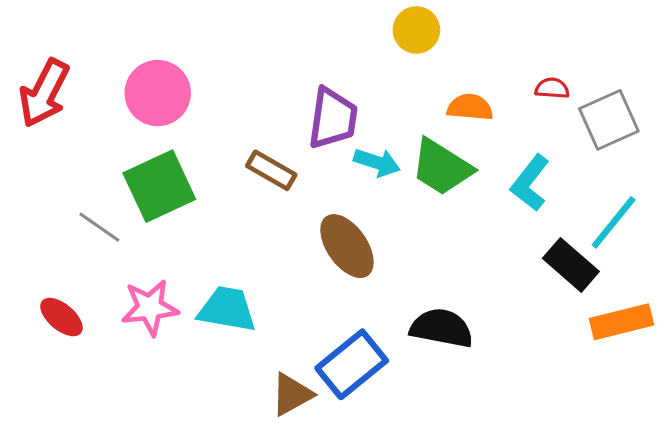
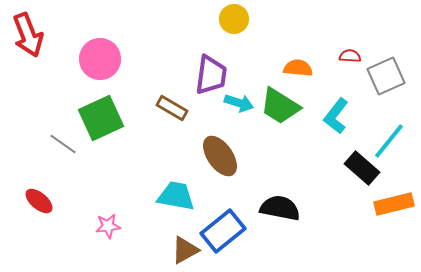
yellow circle: (416, 30) -> (234, 19), moved
red arrow: (44, 93) -> (28, 35), moved, turned -48
pink star: (150, 308) -> (108, 226), moved, size x0.7
cyan trapezoid: (227, 309) -> (176, 196), moved

